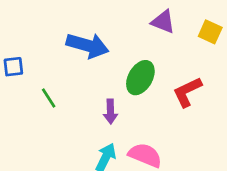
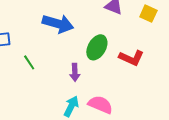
red L-shape: (187, 92) -> (131, 58), turned -130

